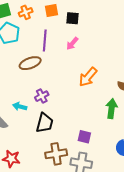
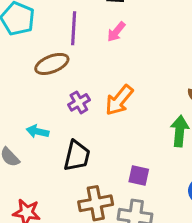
orange arrow: (88, 77) -> (119, 100), moved
purple cross: (42, 96) -> (79, 102), moved

